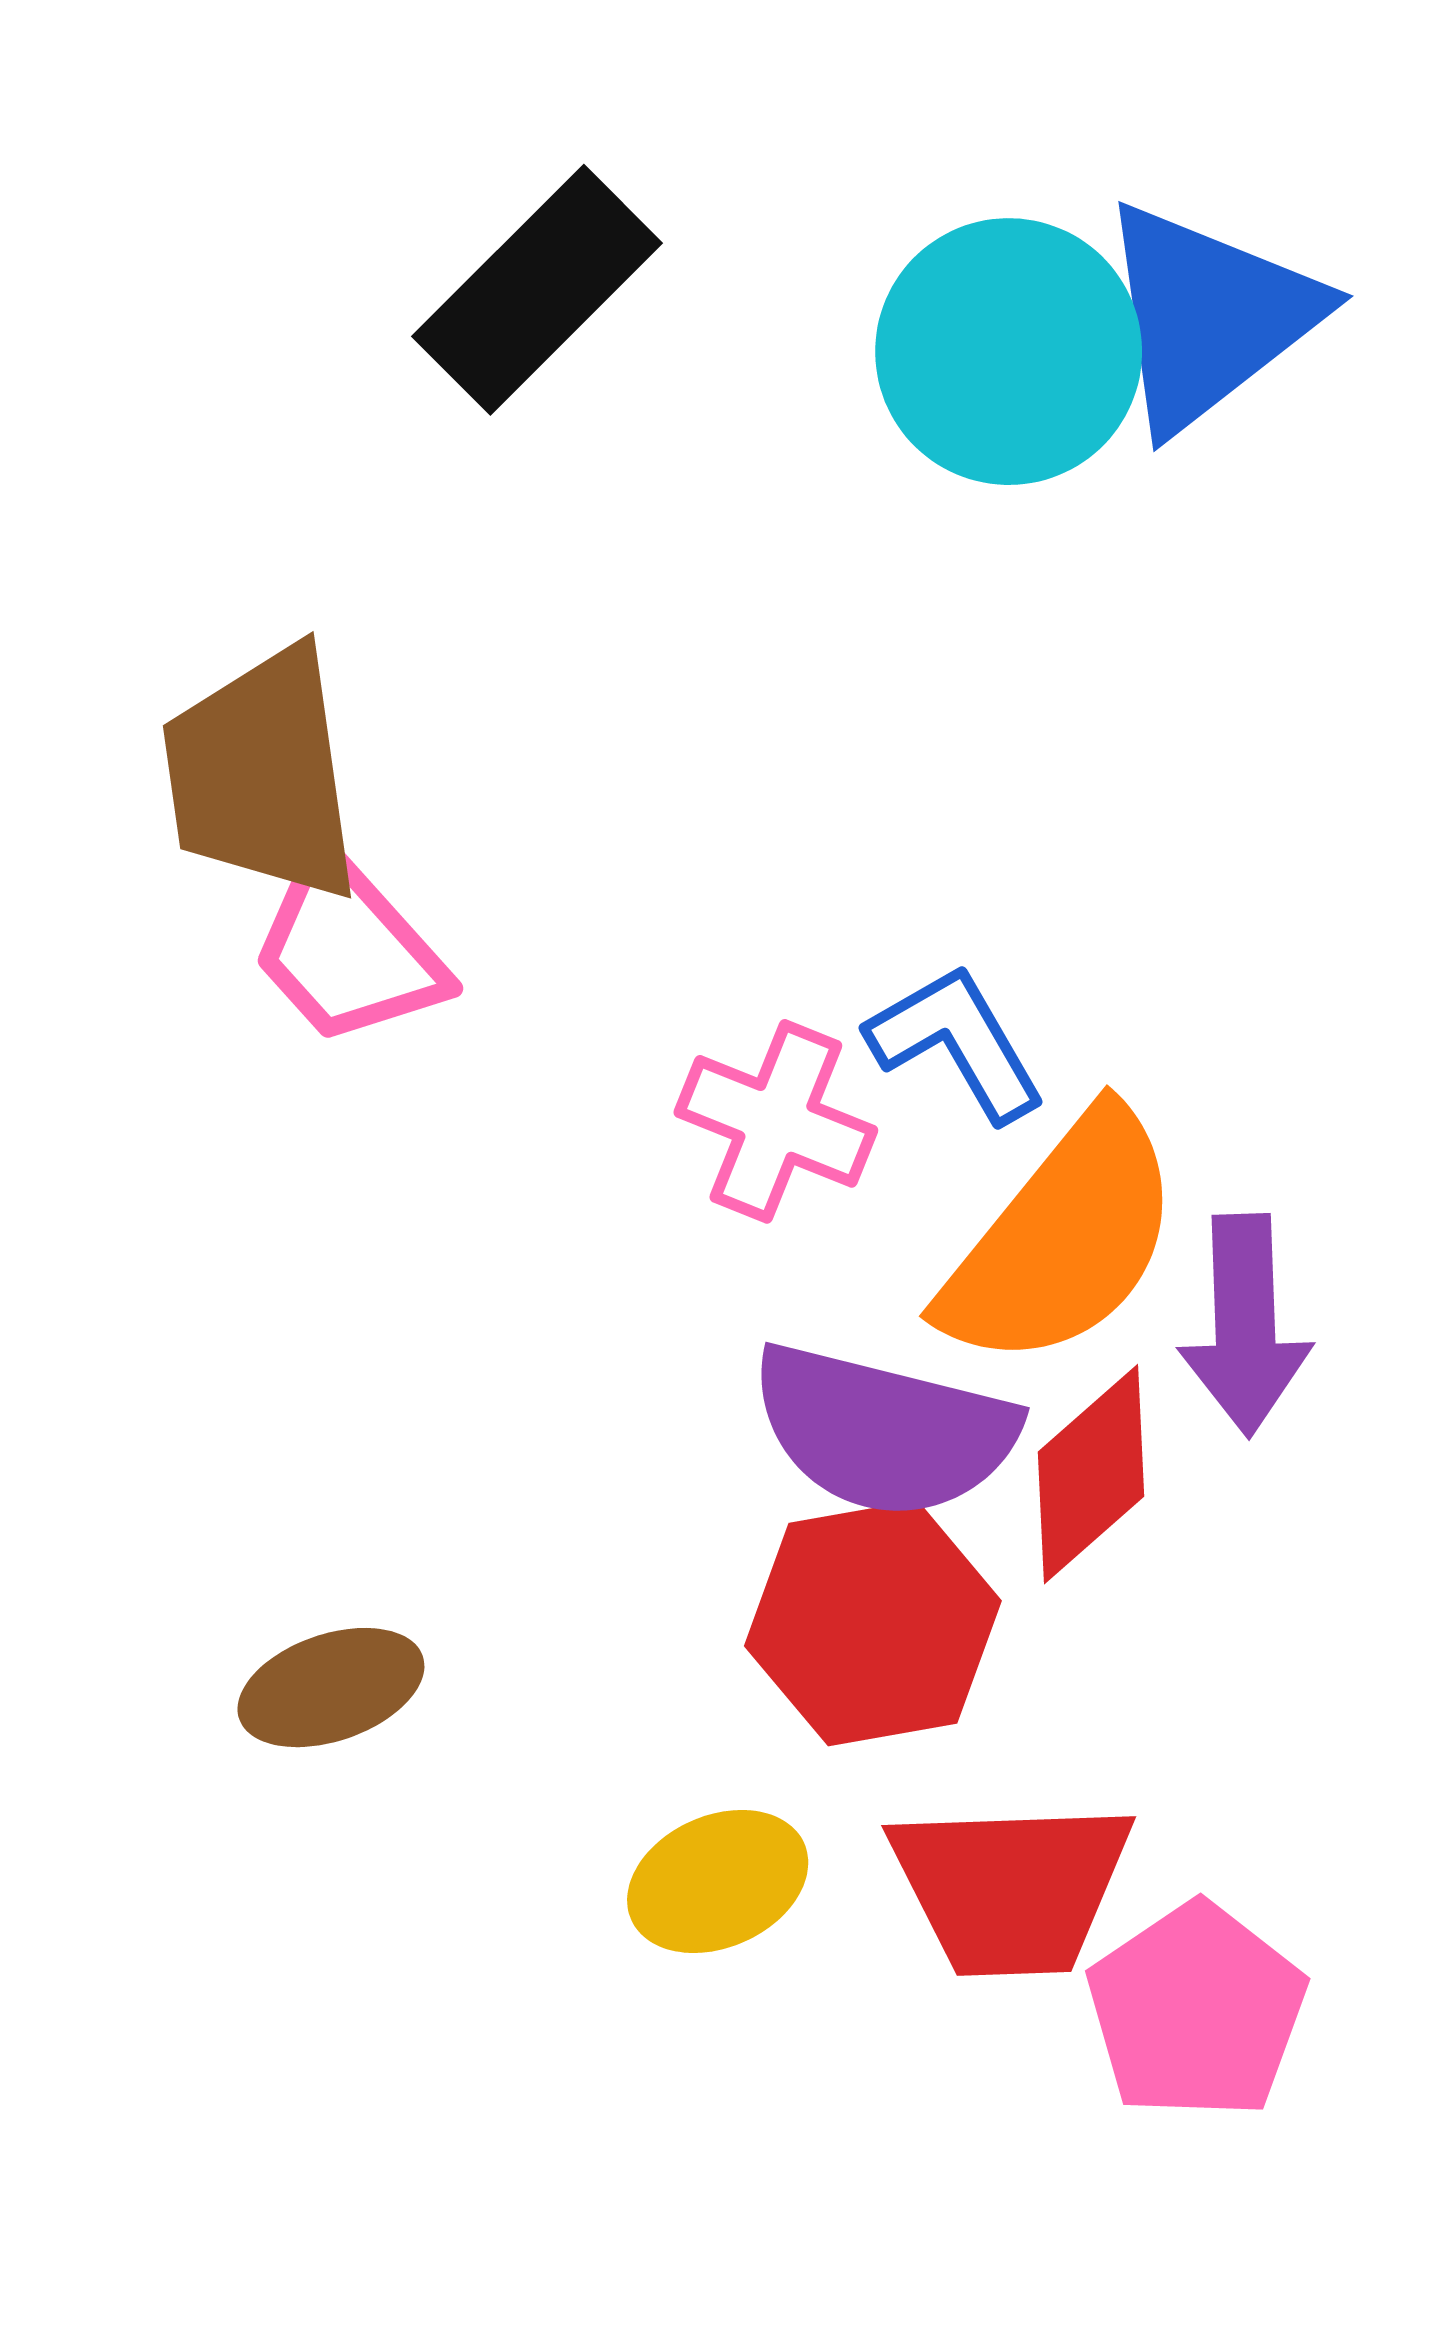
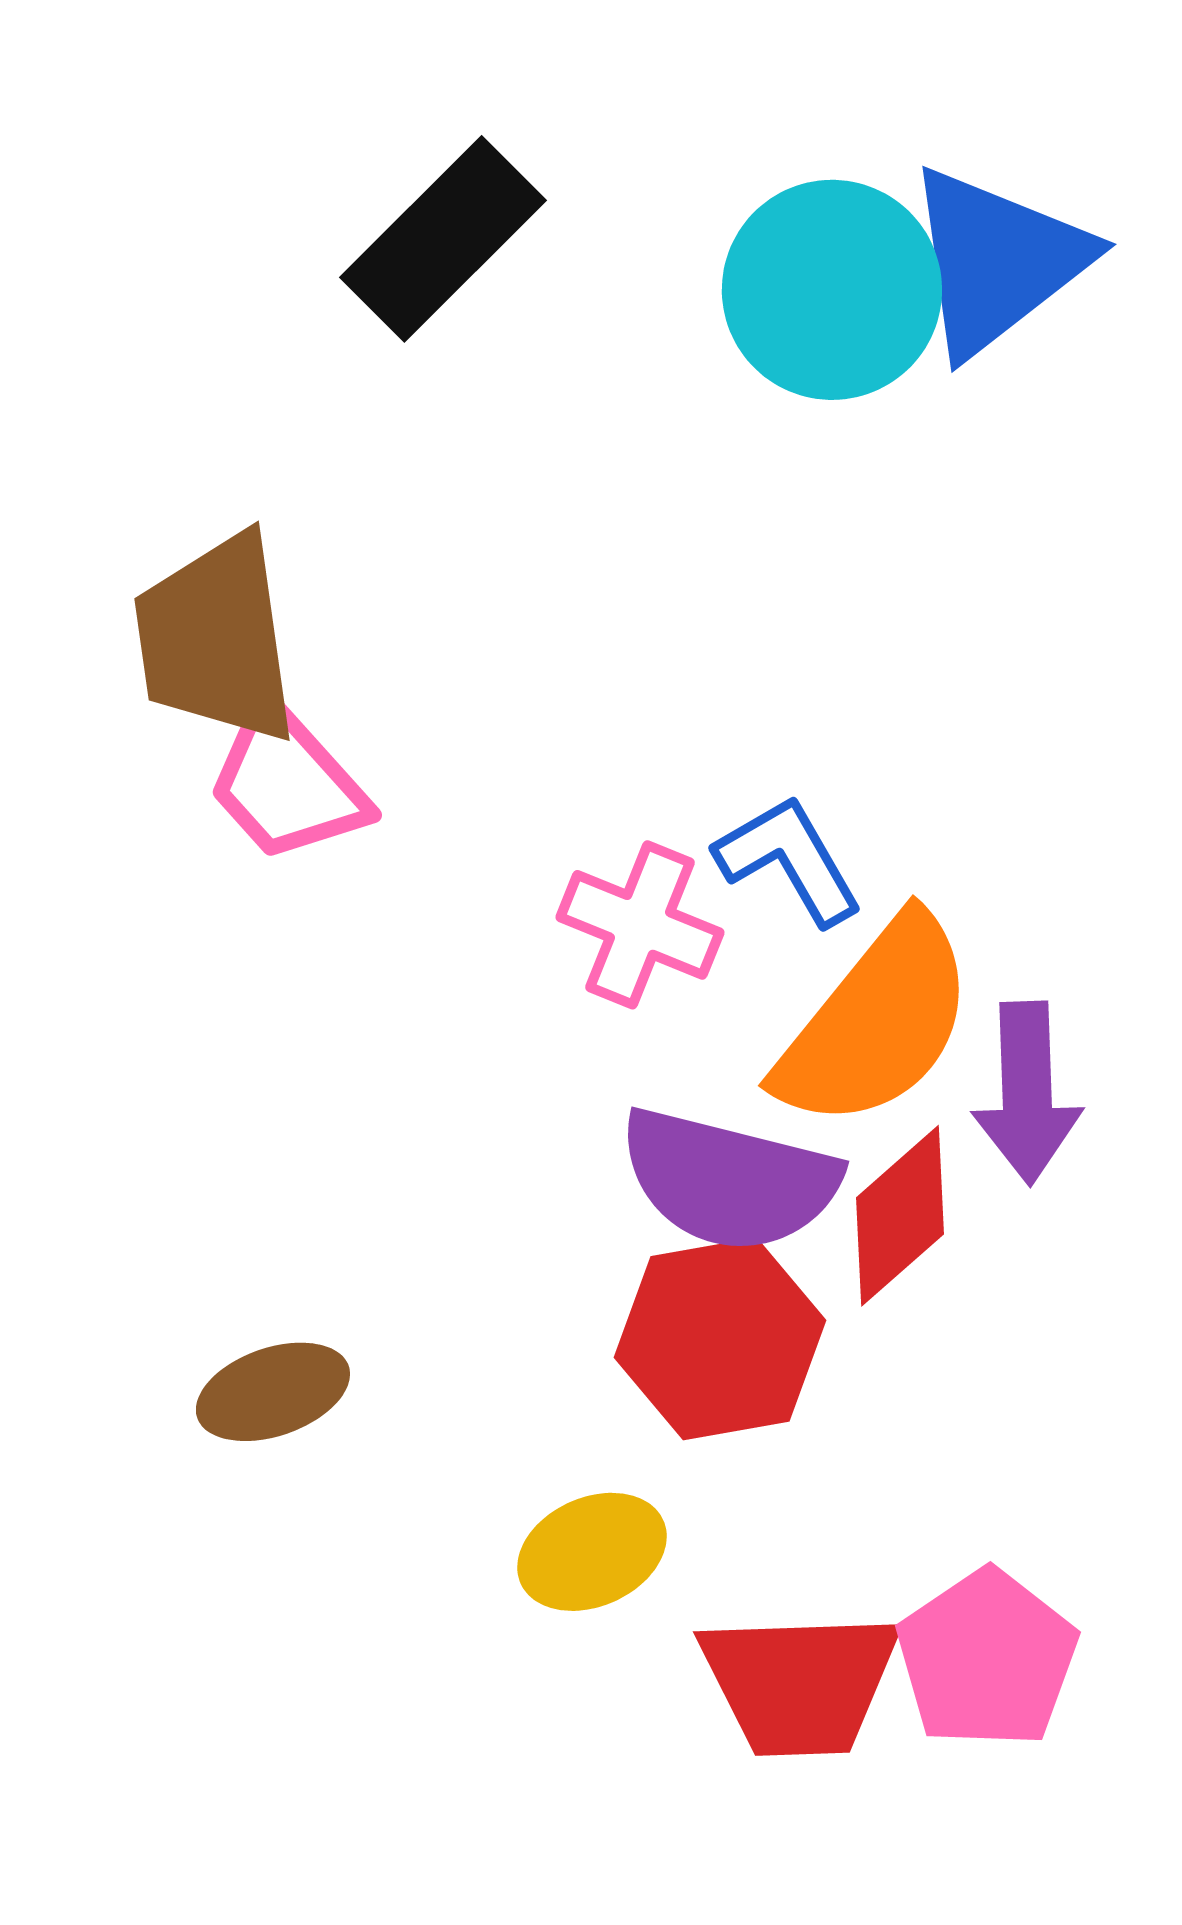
red trapezoid: (1011, 1888) -> (800, 1683), moved

